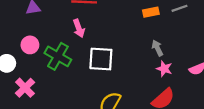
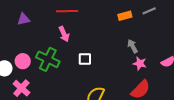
pink circle: (30, 45) -> (23, 61), moved
white square: (101, 59) -> (85, 59), size x0.6

